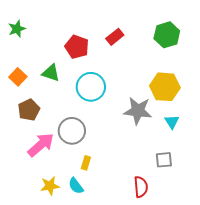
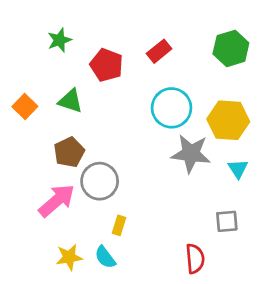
green star: (17, 29) -> (59, 40), moved
cyan circle: (91, 87) -> (172, 108), moved
brown pentagon: (29, 110) -> (69, 152), moved

